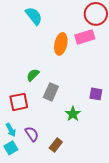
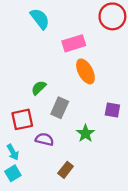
pink rectangle: (85, 37) -> (74, 43), moved
orange ellipse: (61, 44) -> (85, 71), moved, turned -40
purple semicircle: (32, 134) -> (44, 139), moved, turned -42

